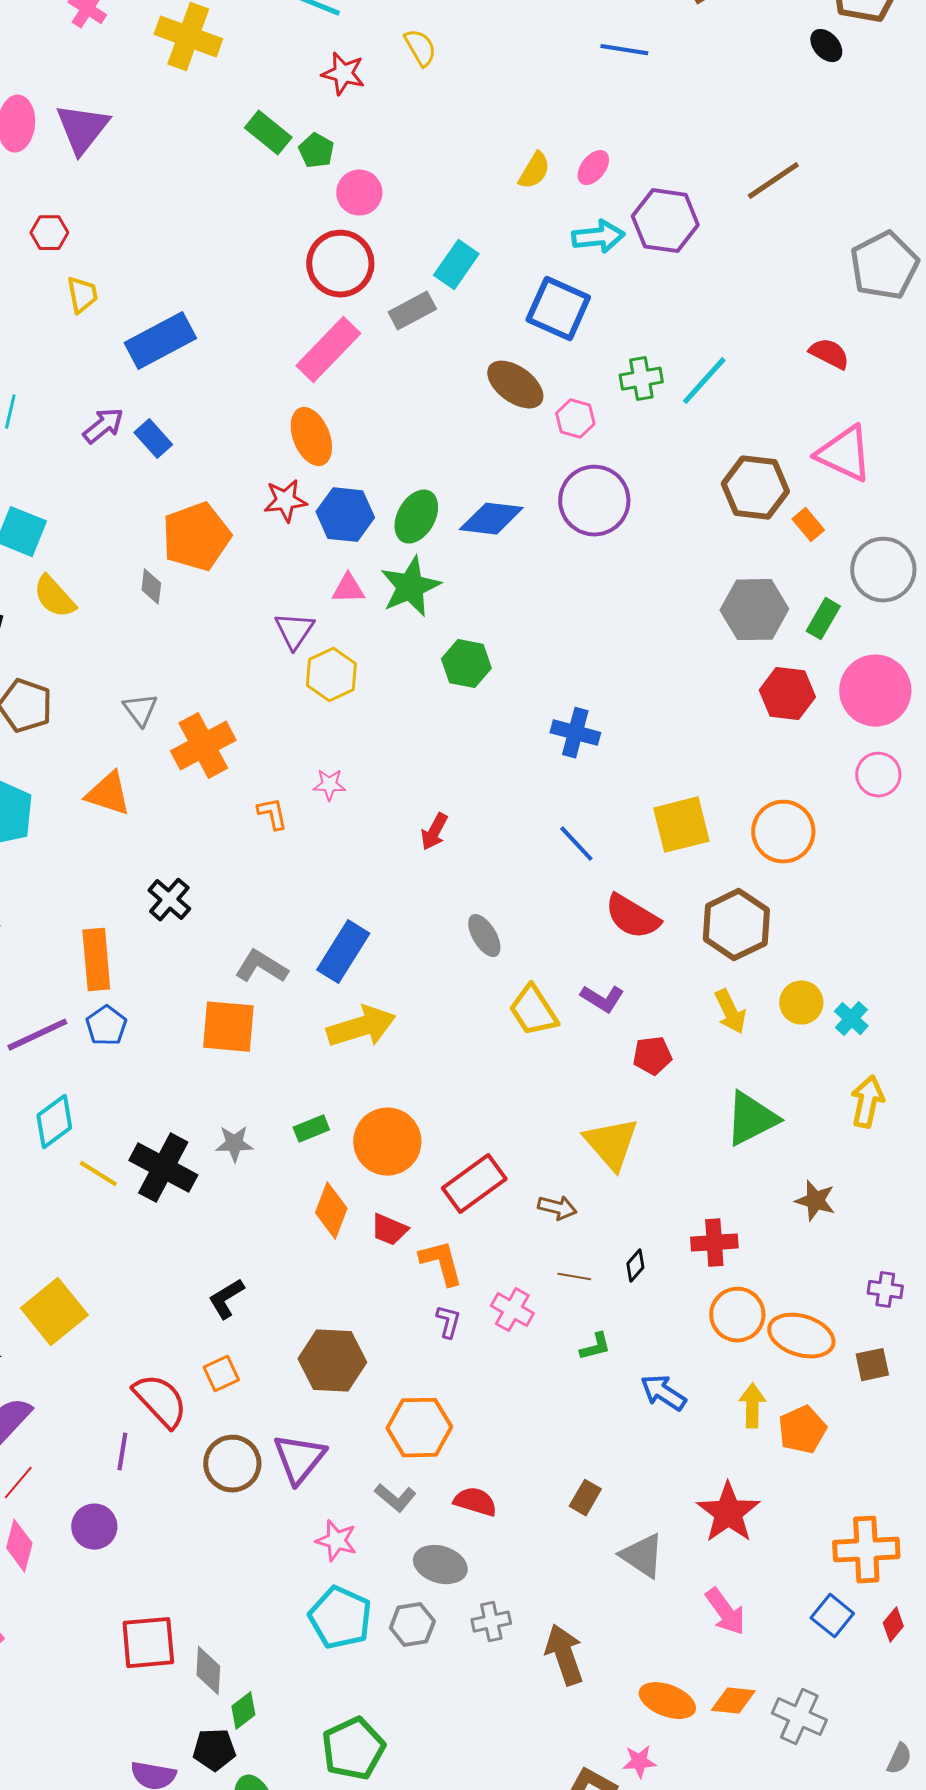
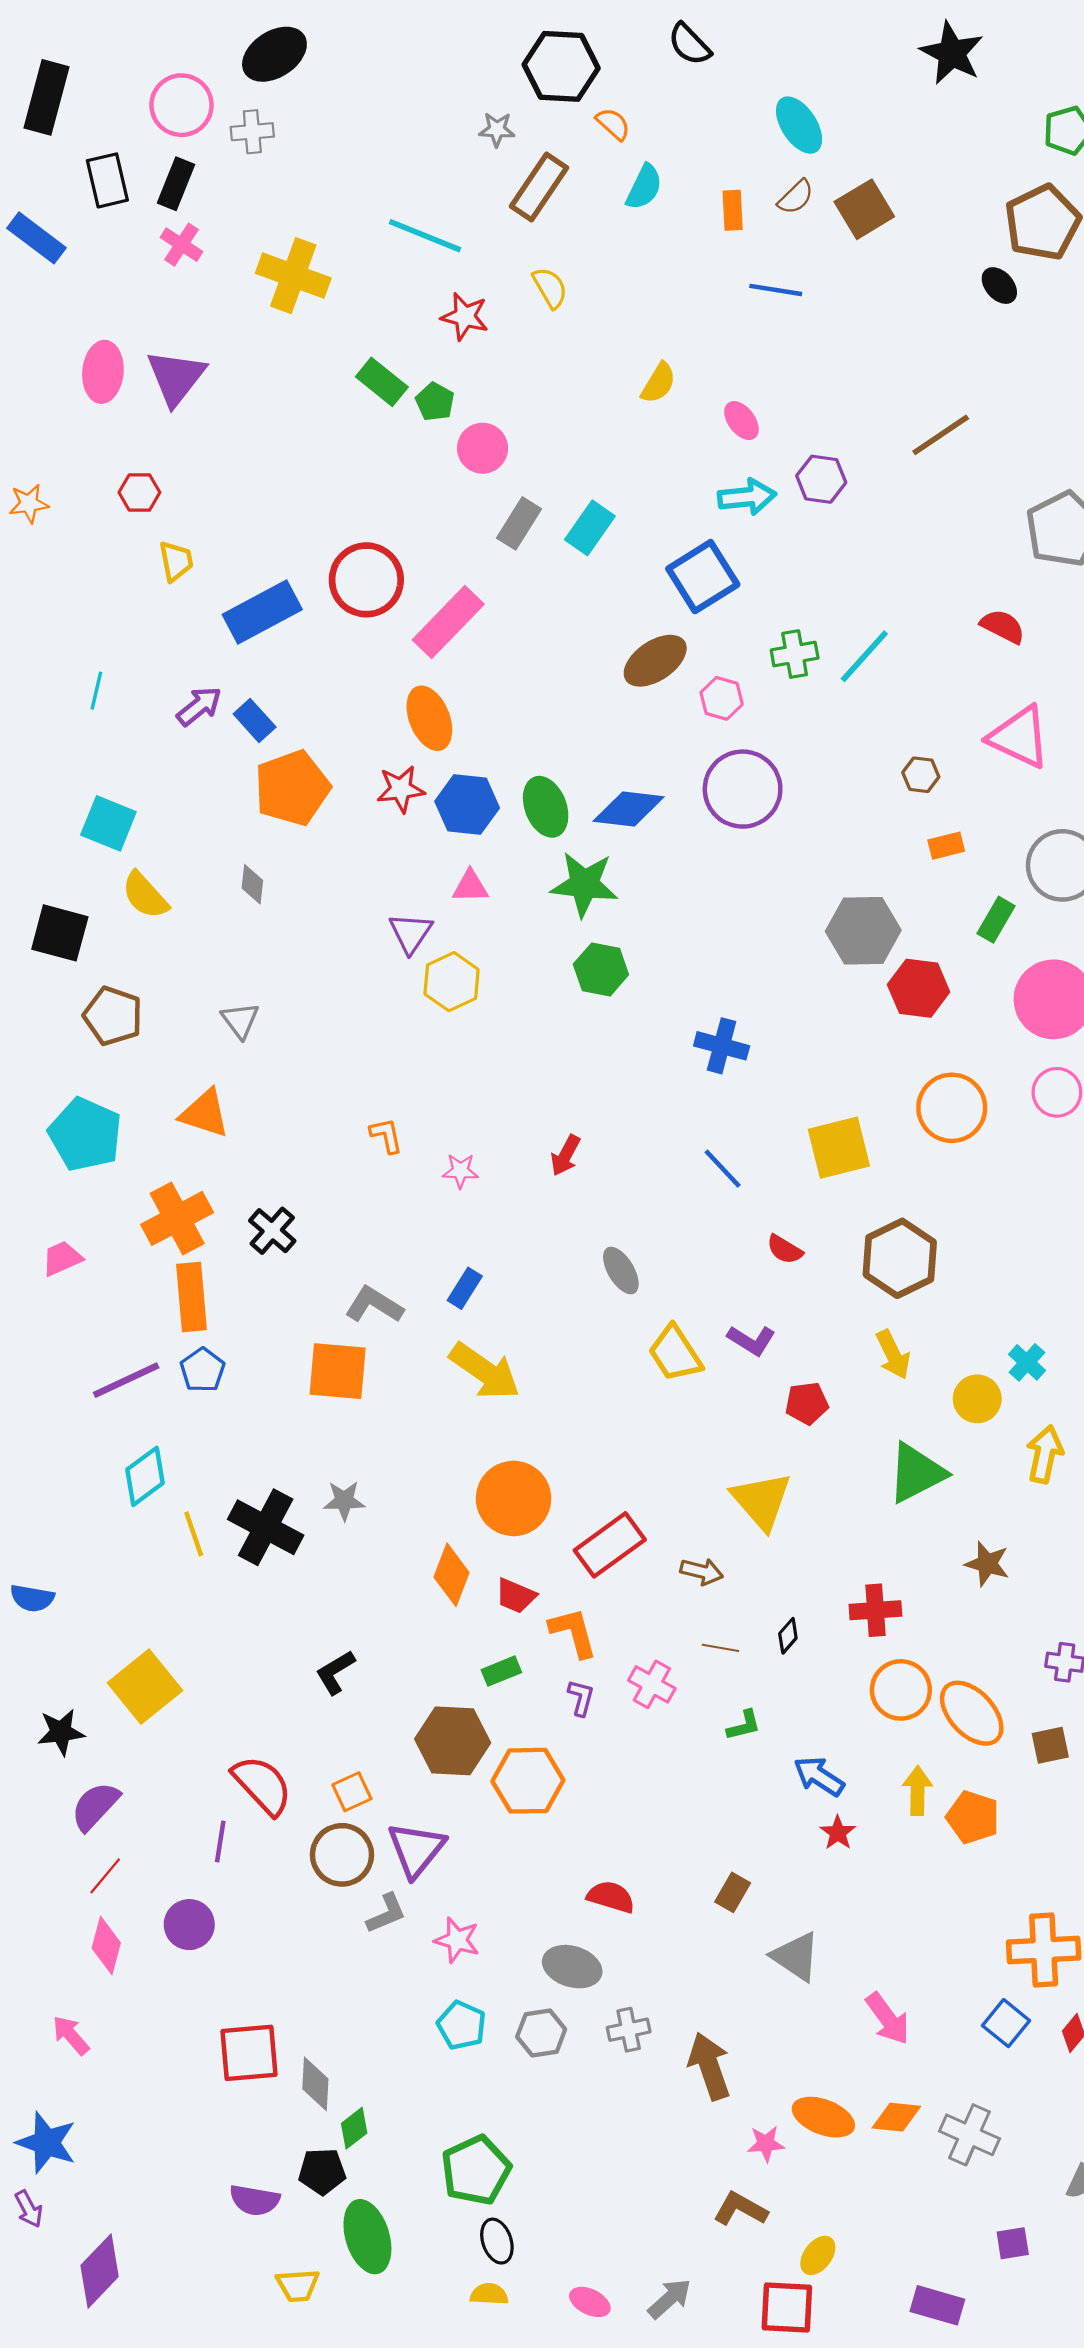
pink ellipse: (593, 168) -> (741, 421), turned -75
yellow semicircle: (534, 171) -> (658, 383), moved
purple hexagon: (665, 221) -> (821, 479), size x0.7
red circle: (340, 264) -> (366, 580), moved
blue square: (558, 309) -> (703, 577), turned 34
gray rectangle: (412, 311) -> (519, 523), moved, turned -30
brown ellipse: (515, 385) -> (655, 661), turned -70
brown hexagon: (755, 488) -> (921, 775), size x0.5
green ellipse: (416, 517) -> (546, 807), turned -50
orange rectangle: (808, 525) -> (946, 846), moved, turned -64
orange pentagon: (196, 537) -> (292, 788), moved
green star: (410, 587) -> (584, 884), moved, turned 30
gray hexagon: (754, 610) -> (863, 931), moved
red hexagon: (787, 694) -> (919, 988), moved
orange cross: (203, 746) -> (177, 1218), moved
pink star: (329, 785) -> (460, 1171), moved
orange circle: (783, 832) -> (952, 1108), moved
red semicircle: (632, 917) -> (785, 1249), size x0.6
blue rectangle: (343, 952) -> (465, 1288), size x0.6
yellow circle: (801, 1003) -> (977, 1399), moved
yellow arrow: (361, 1027) -> (485, 1371), turned 52
green rectangle: (311, 1129) -> (501, 1671), moved
yellow line: (98, 1174) -> (194, 1534), turned 39
orange ellipse: (801, 1336) -> (972, 1713), turned 30
orange square: (221, 1374) -> (352, 1792), moved
orange hexagon: (419, 1428) -> (528, 1781), moved
orange pentagon: (802, 1430) -> (973, 1817), turned -30
gray L-shape: (395, 1498) -> (386, 1913), moved, turned -63
red star: (728, 1513) -> (838, 1833), moved, size x0.5
cyan pentagon: (340, 1618) -> (461, 2025), size x0.7
pink star: (639, 1762) -> (766, 2144), moved

